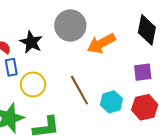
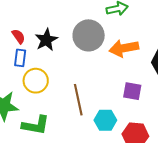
orange arrow: (101, 43) -> (124, 48), moved
purple square: (143, 72) -> (132, 91), moved

